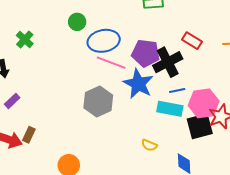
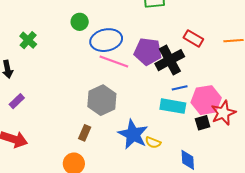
blue star: (138, 84) -> (133, 134), moved
black square: (200, 126) -> (203, 123), size x0.6
brown rectangle: (29, 135) -> (85, 133), moved

